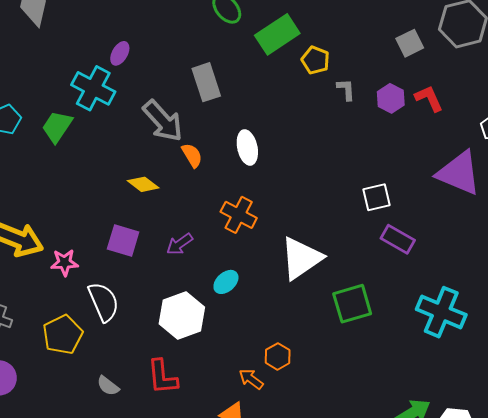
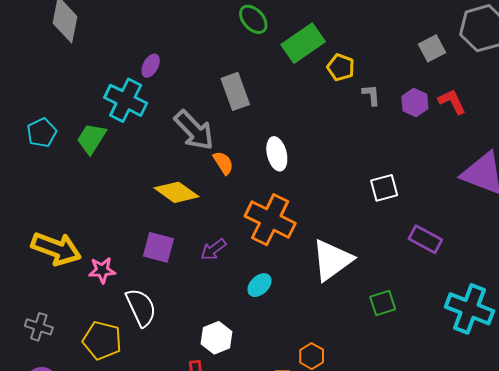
yellow diamond: (143, 184) -> (177, 192), size x1.4
white square: (376, 197) -> (384, 188), moved
orange cross: (239, 215) -> (270, 220), size x1.4
green square: (352, 304) -> (383, 303), size x0.7
white hexagon: (182, 316) -> (216, 338), moved, size x0.7
yellow pentagon: (63, 335) -> (102, 340), turned -30

